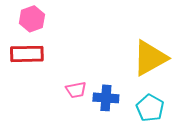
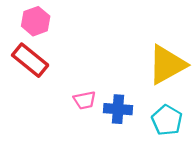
red rectangle: (27, 54) -> (30, 60), turned 40

